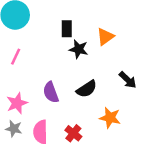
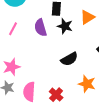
purple semicircle: (51, 92) -> (40, 28), moved

